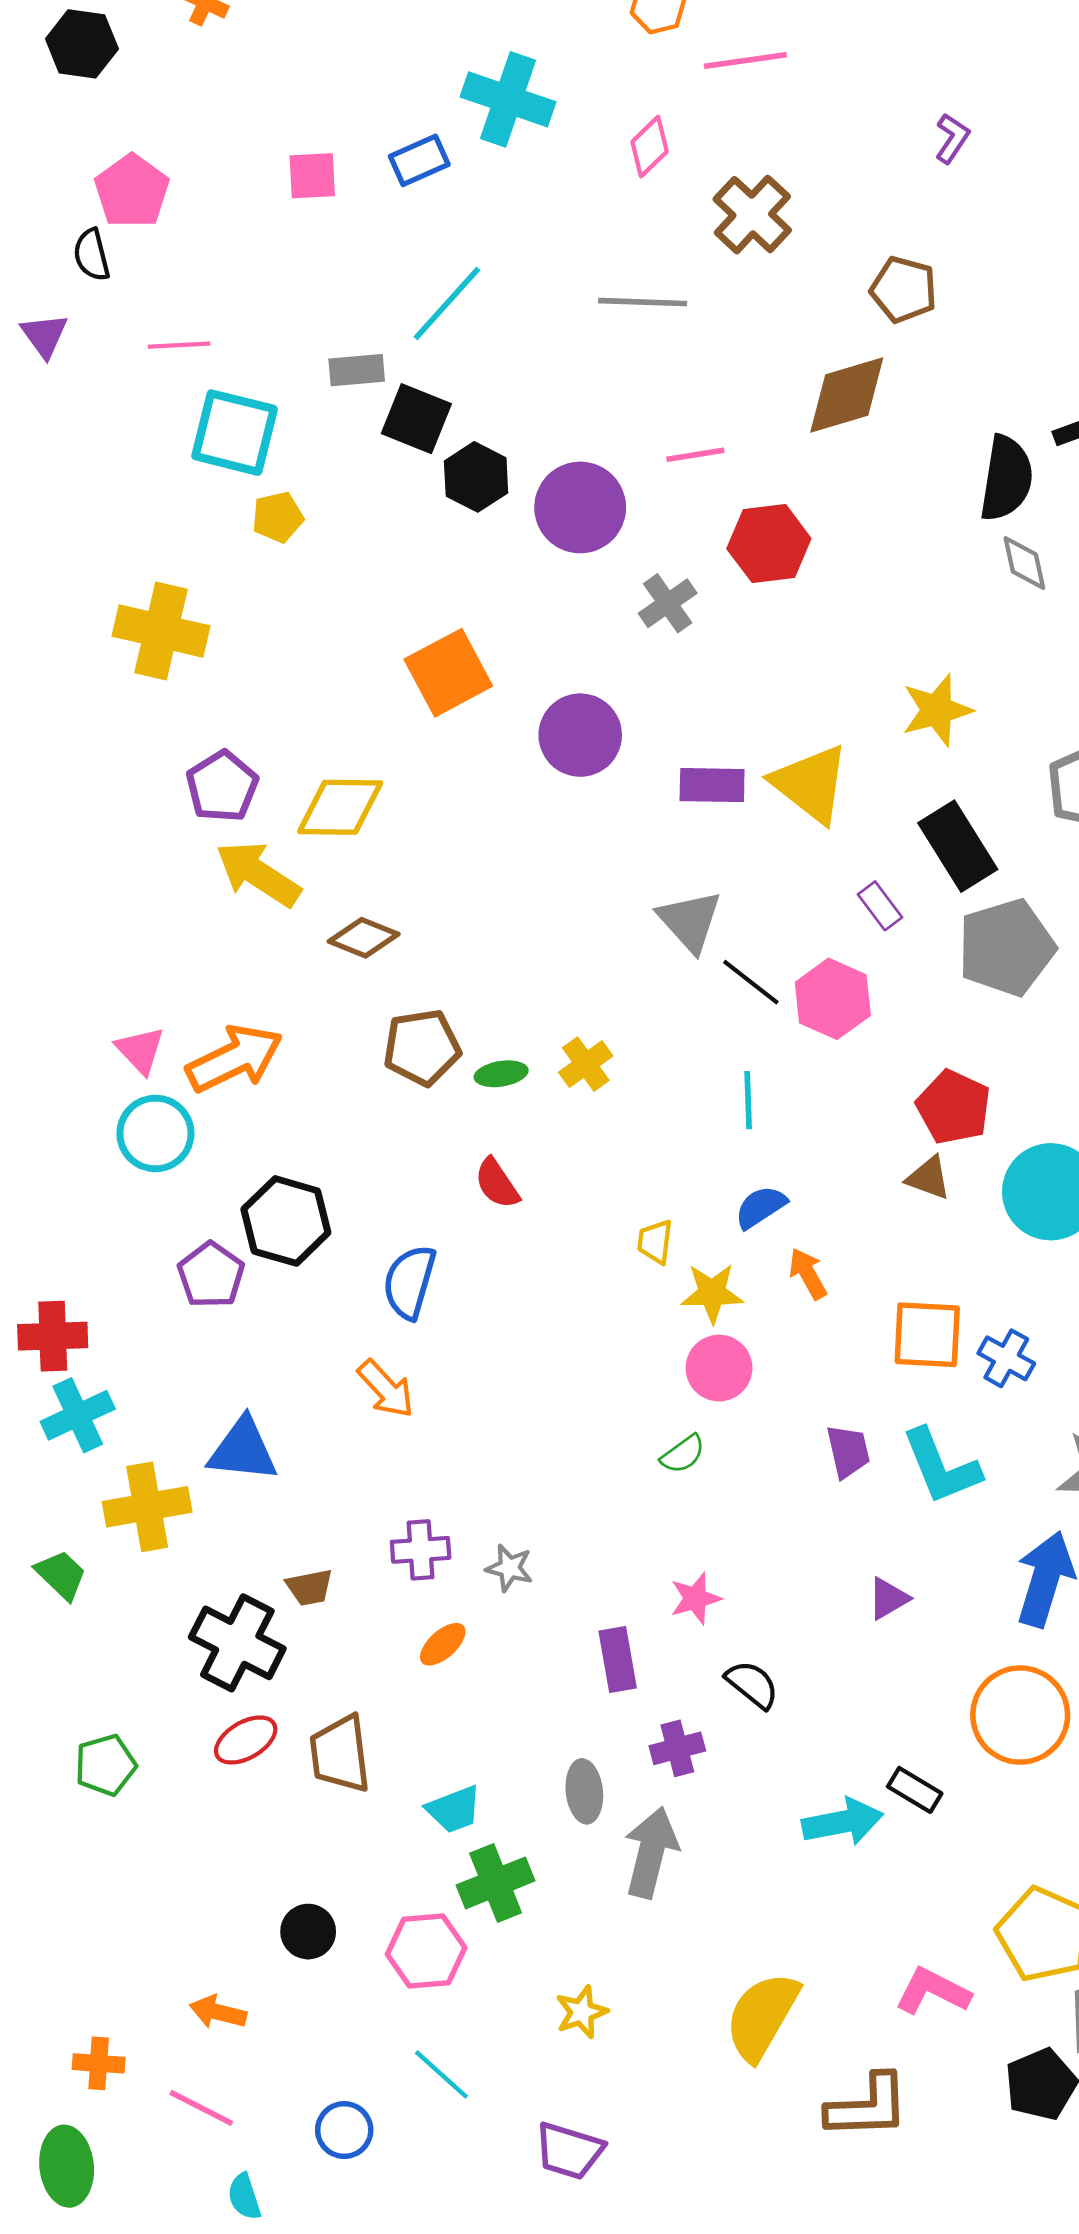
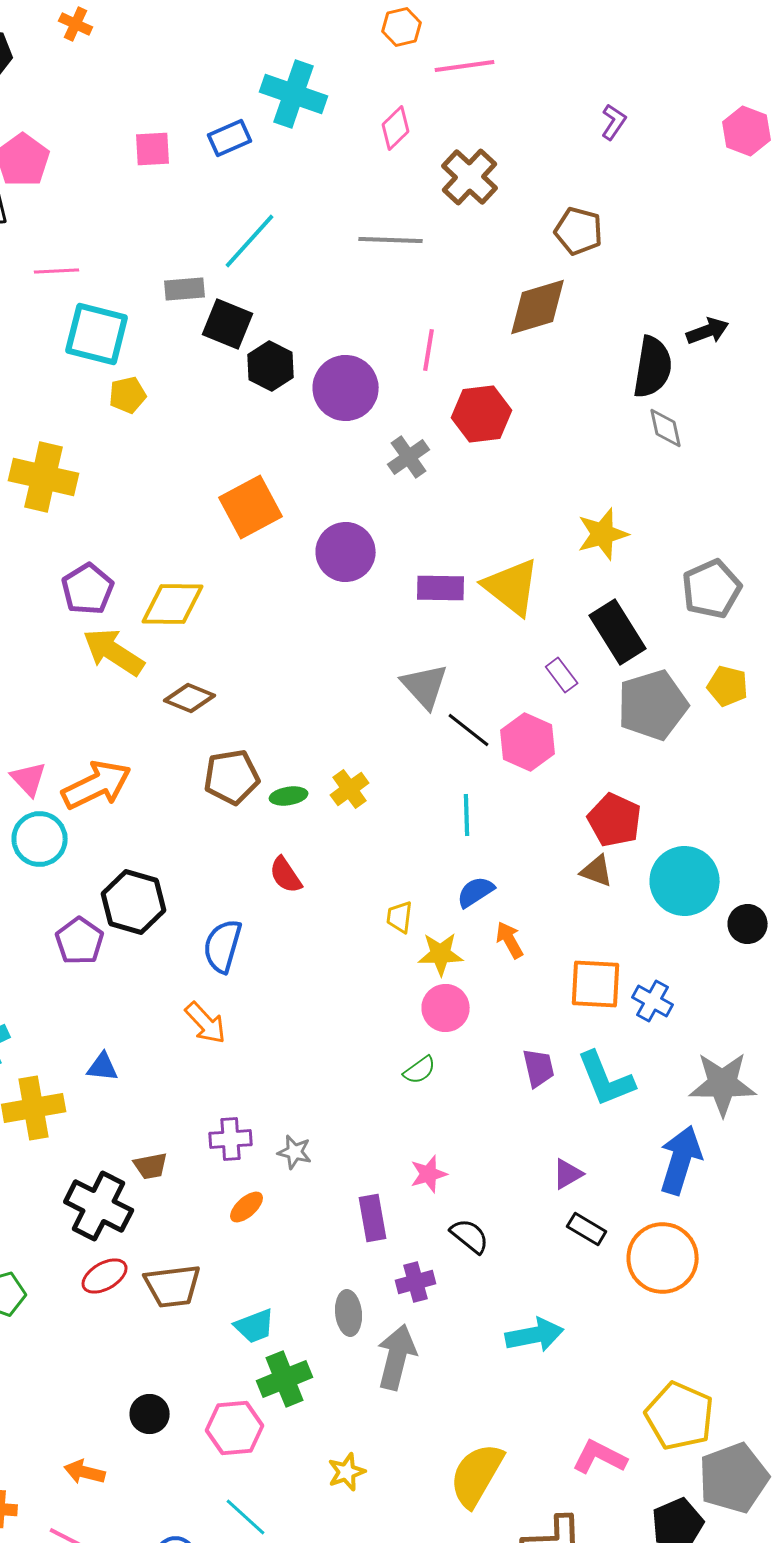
pink line: (695, 455) -> (429, 350), turned -72
blue triangle: (243, 1450) -> (103, 1067), size x0.6
brown trapezoid: (340, 1754) -> (173, 1286), turned -90
black rectangle: (915, 1790) -> (587, 1229), moved

